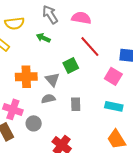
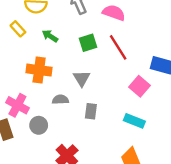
green arrow: (43, 38) -> (50, 36), moved
green square: (71, 66) -> (88, 43), moved
gray triangle: (52, 79) -> (82, 78), moved

